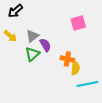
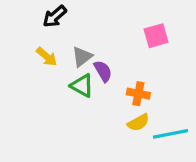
green triangle: (32, 54) -> (82, 86), turned -49
yellow semicircle: (75, 68) -> (138, 123), moved, turned 56

